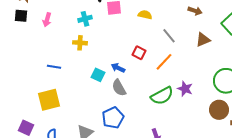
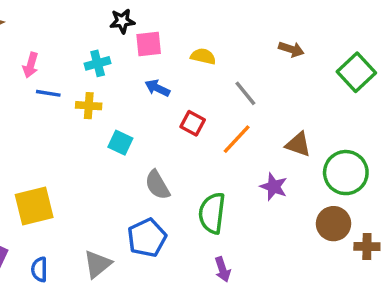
brown triangle: (203, 40) -> (298, 144), moved, turned 42
blue line: (54, 67) -> (48, 93), moved
blue arrow: (118, 68) -> (157, 88), moved
cyan square: (98, 75) -> (120, 143), moved
green semicircle: (162, 96) -> (212, 213), moved, turned 125

